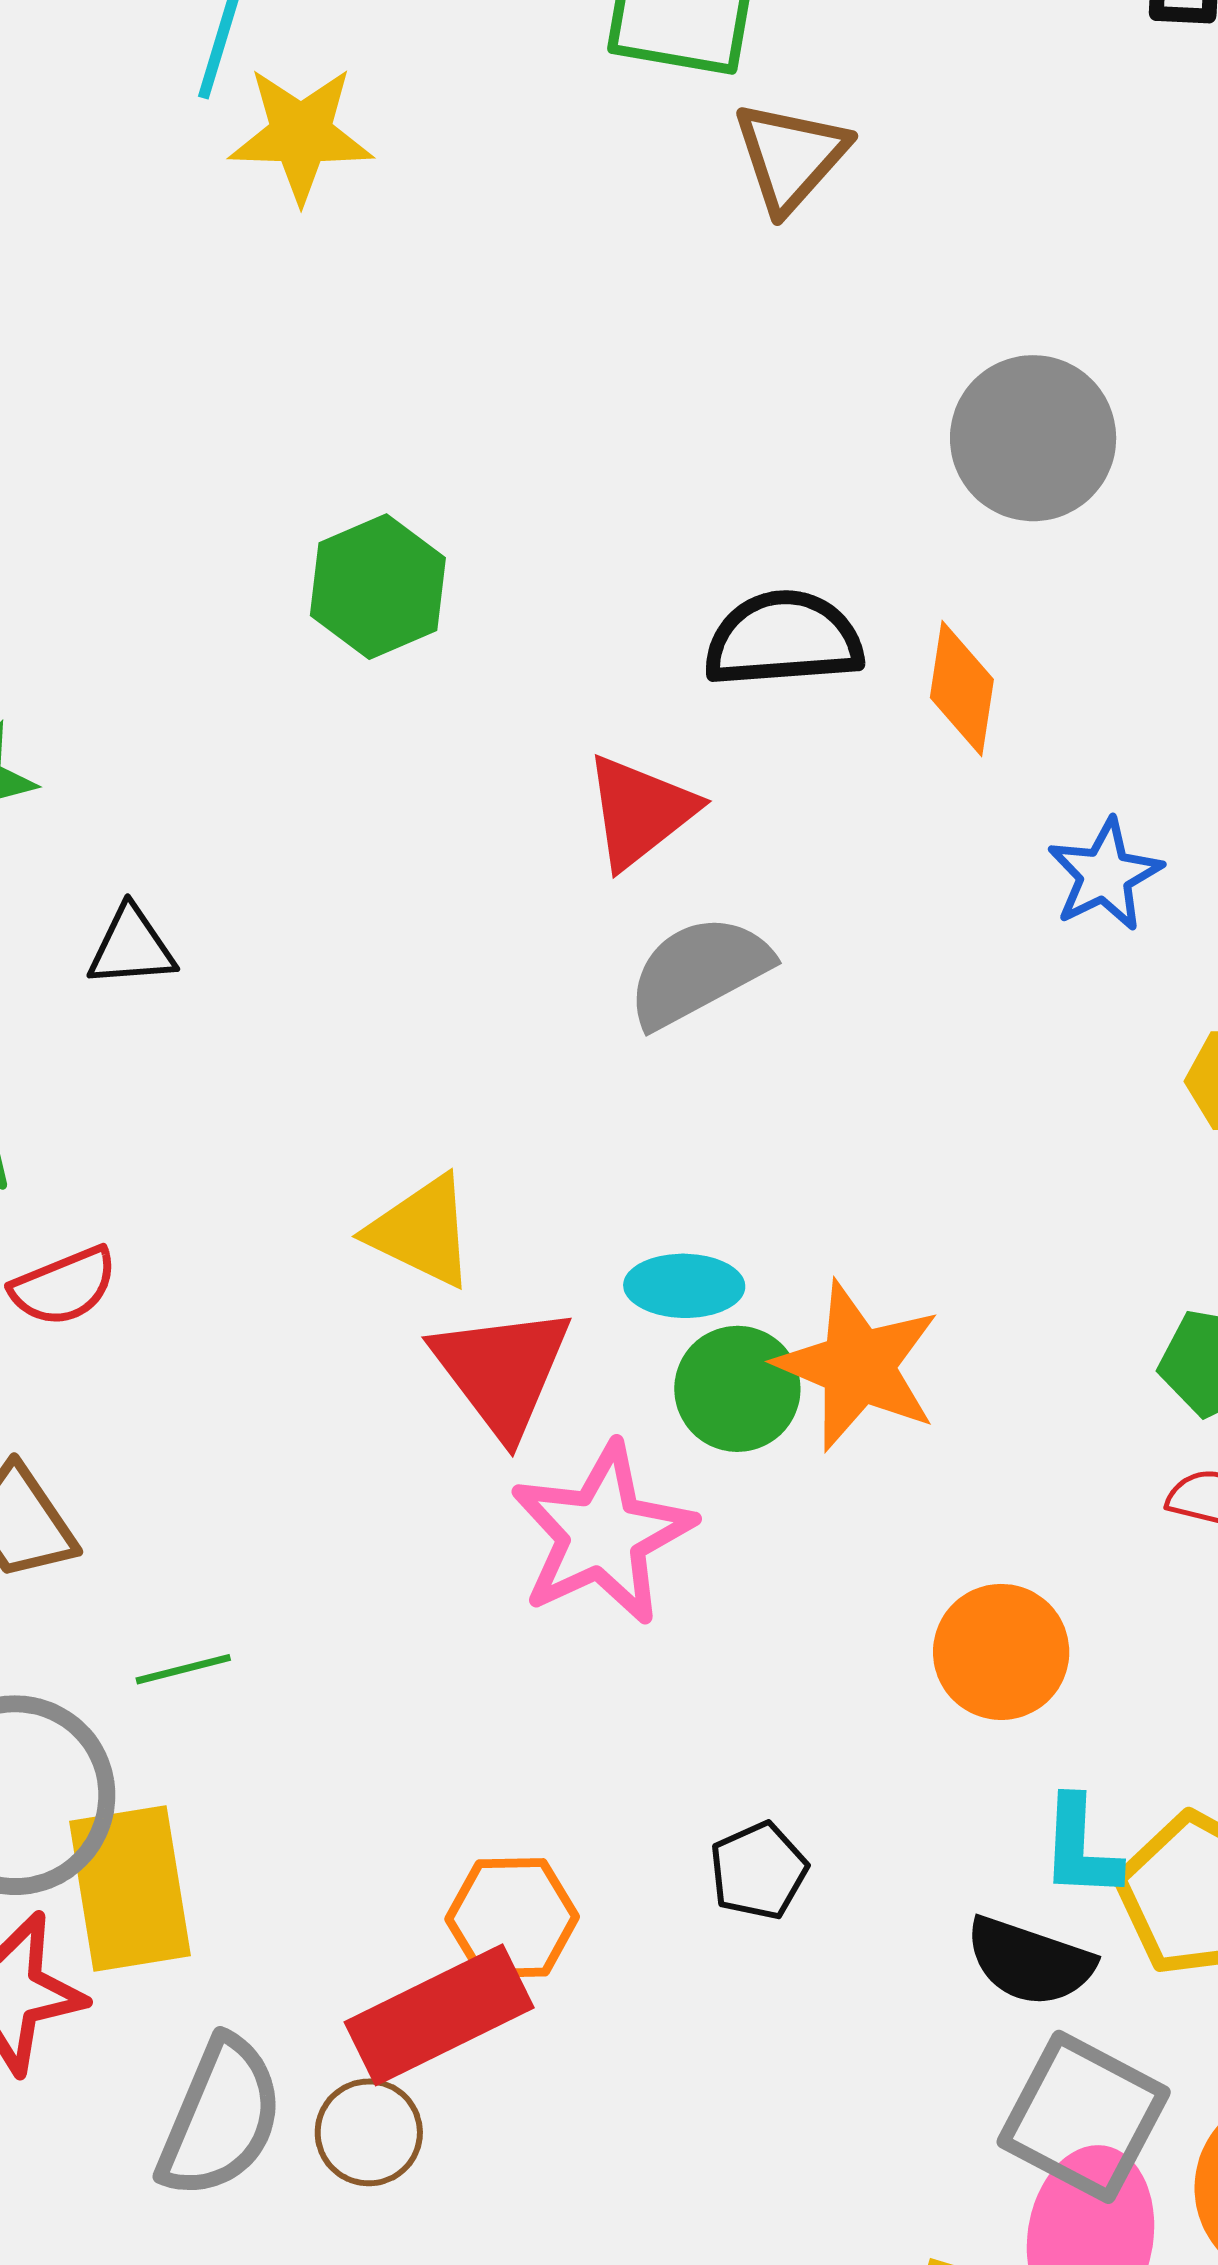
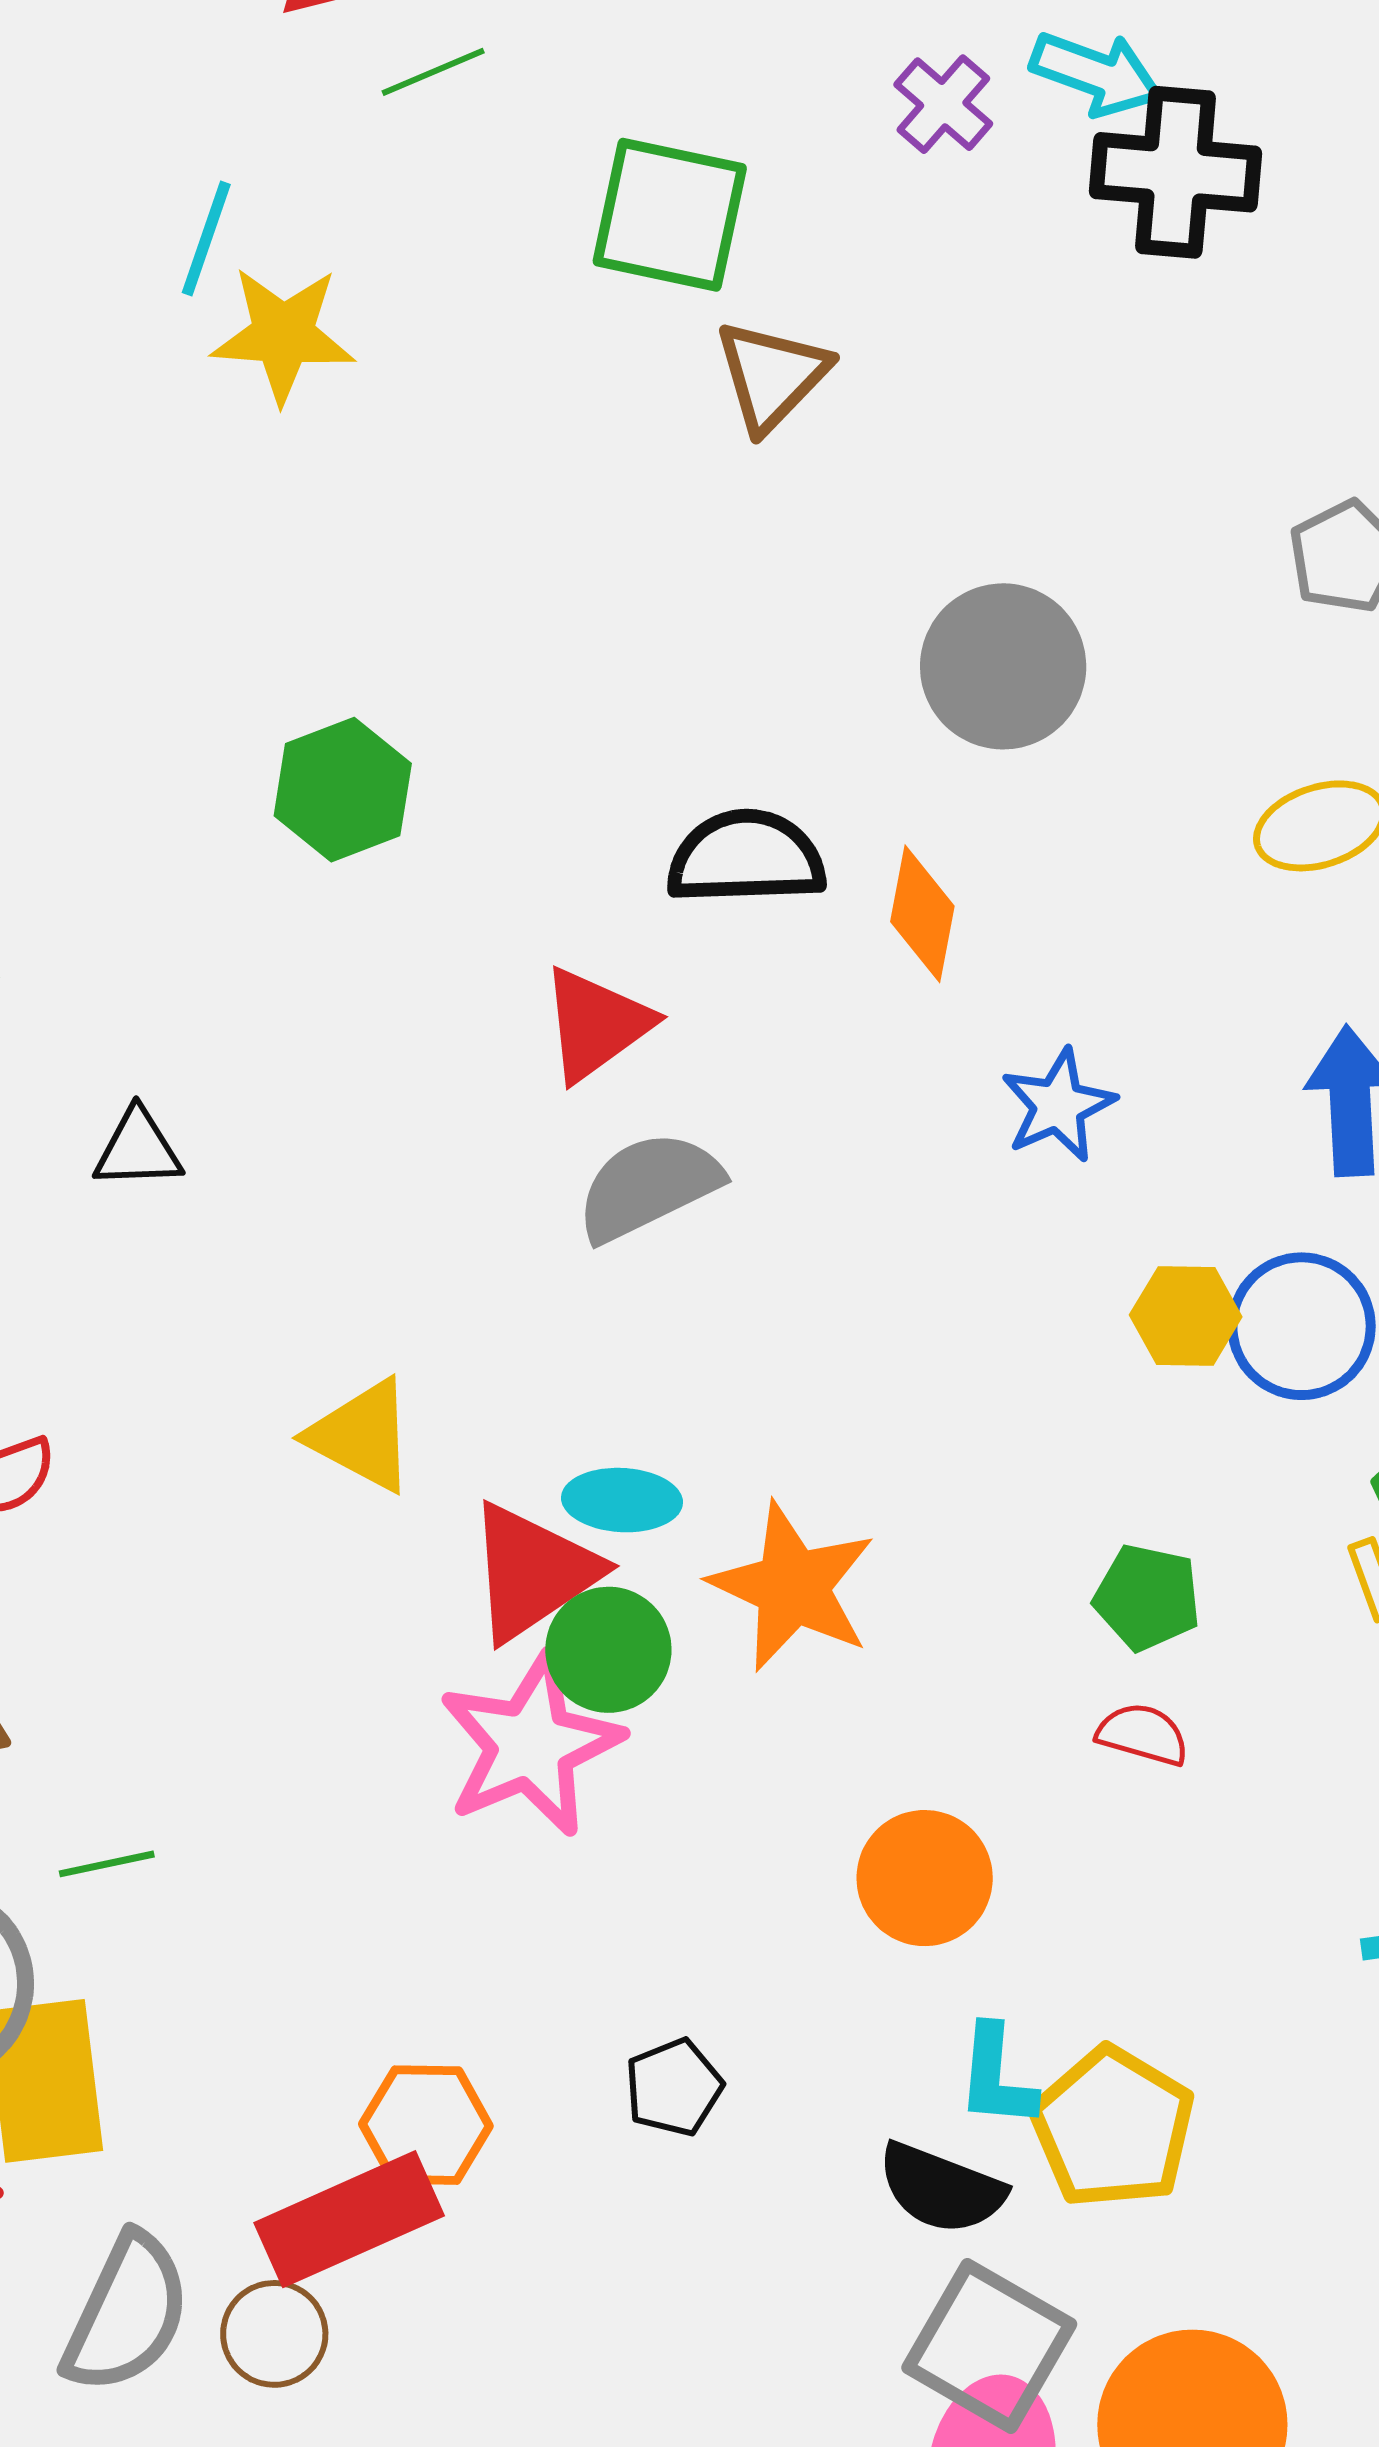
black triangle: (131, 947) -> (138, 1149), moved
red triangle: (502, 1371) -> (533, 1572), moved, turned 31
green circle: (737, 1389) -> (608, 1650), moved

